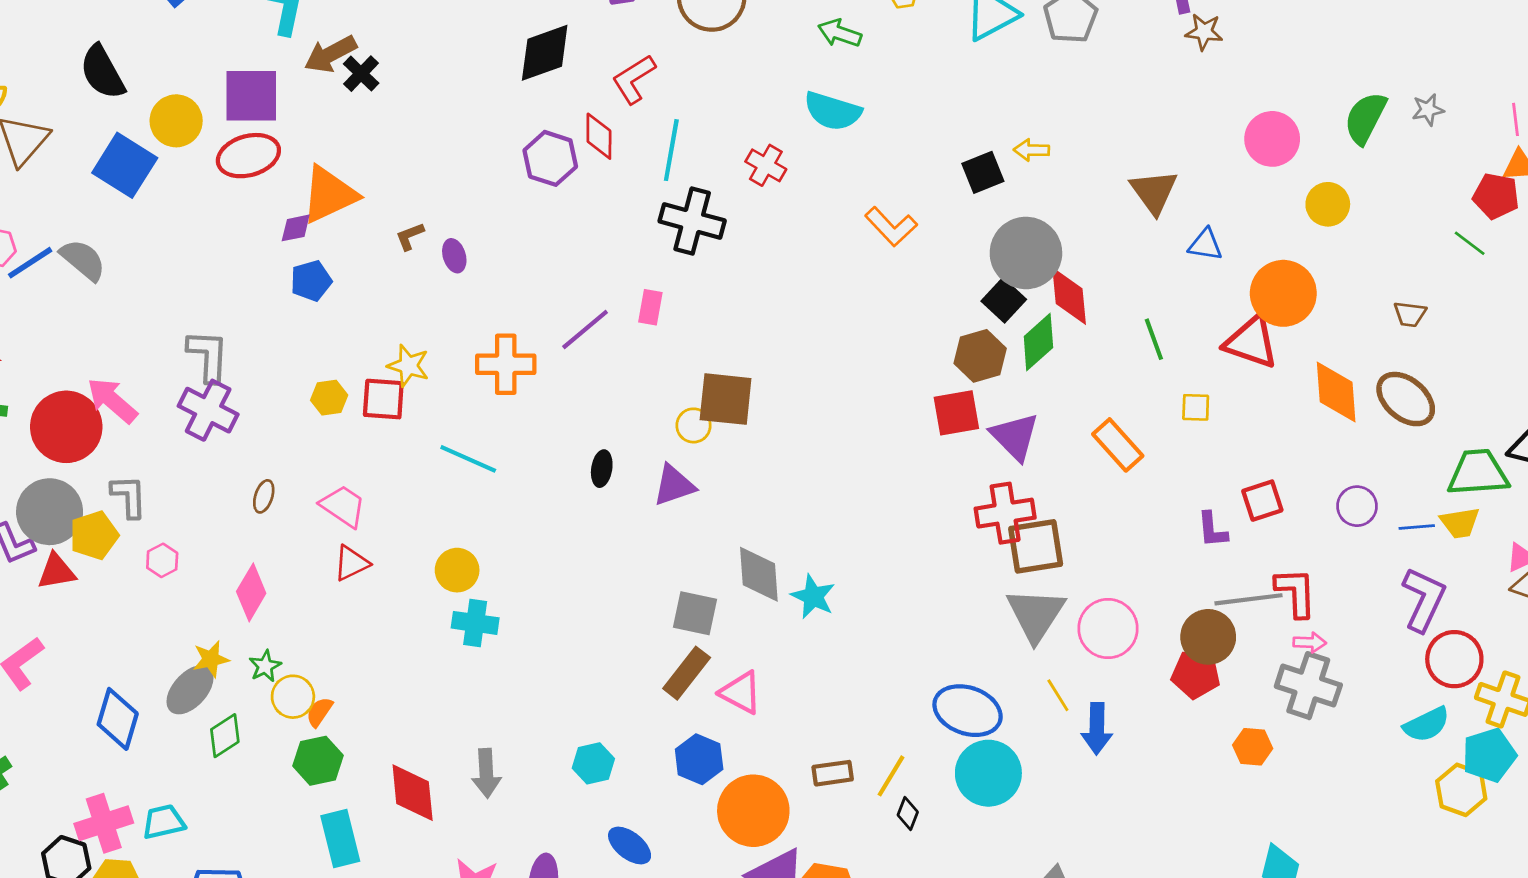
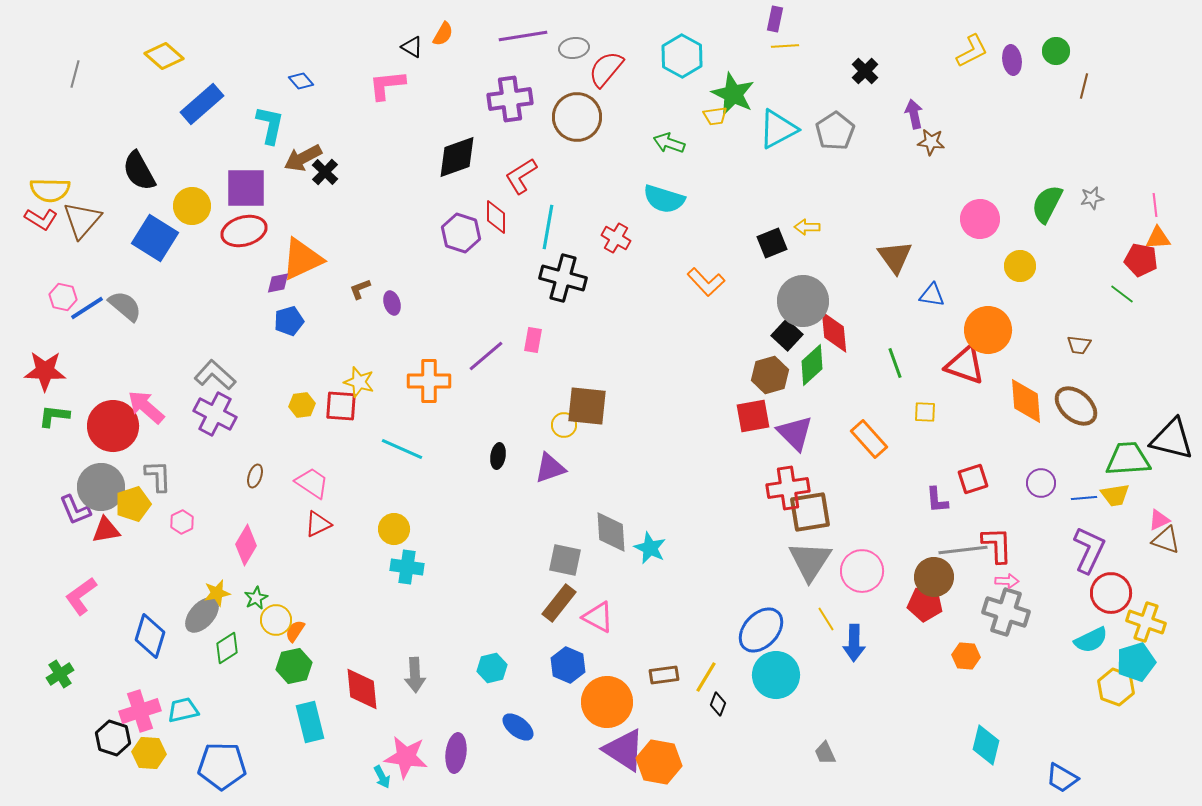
gray L-shape: (208, 356) -> (215, 375), turned -51
blue ellipse: (968, 711) -> (761, 630), turned -66

